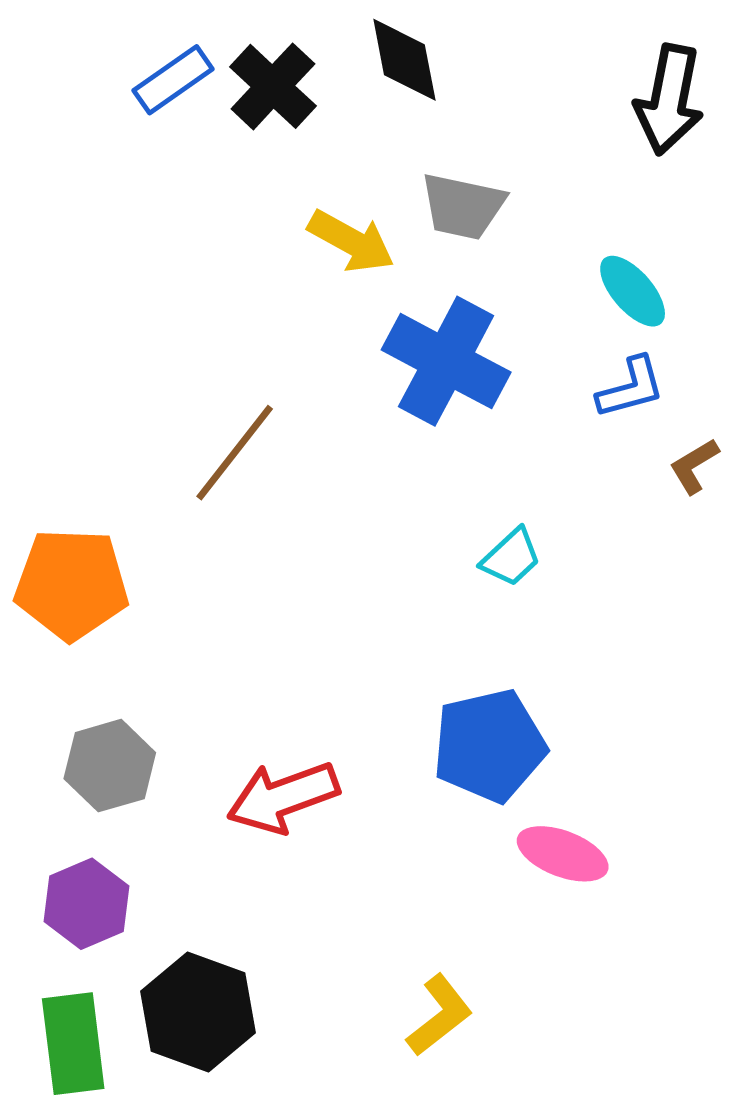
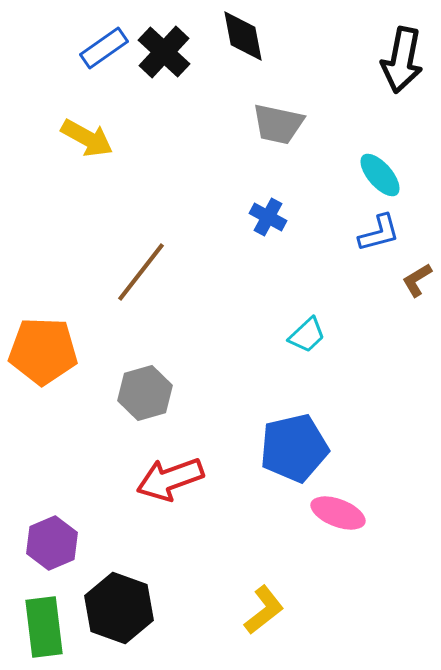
yellow arrow: (351, 241) -> (87, 138), moved
blue cross: (446, 361) -> (268, 217), size x0.5
gray hexagon: (110, 766) -> (145, 393), moved

